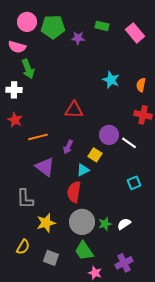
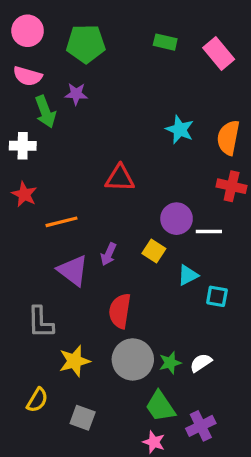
pink circle: (27, 22) -> (28, 31), moved
purple star: (78, 38) -> (76, 94), moved
orange semicircle: (141, 85) -> (228, 138), size x1.5
white line: (129, 143) -> (209, 232), turned -35
purple arrow: (68, 147) -> (108, 254), moved
cyan triangle: (83, 170) -> (188, 275), moved
cyan square: (134, 183) -> (217, 296), turned 32
green trapezoid: (84, 251) -> (160, 406), moved

